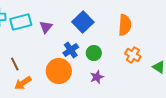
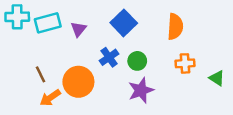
orange cross: (133, 55) -> (185, 63), turned -35
orange circle: (59, 71) -> (78, 82), moved
purple star: (97, 77) -> (141, 90), size x1.5

